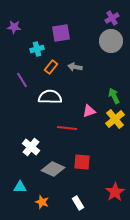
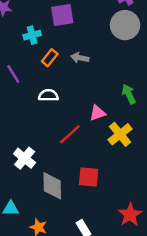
white semicircle: (50, 97) -> (48, 95), size x0.7
yellow cross: (115, 119) -> (120, 134), moved
red line: (67, 128) -> (70, 134), turned -48
gray diamond: (53, 169) -> (52, 186), turned 65

